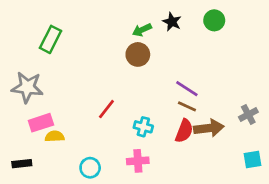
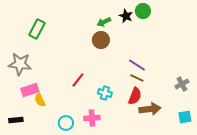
green circle: (214, 20) -> (143, 11), moved
brown arrow: (209, 128) -> (150, 109), moved
yellow semicircle: (55, 136) -> (40, 100), turned -112
pink cross: (138, 161) -> (92, 118), moved

